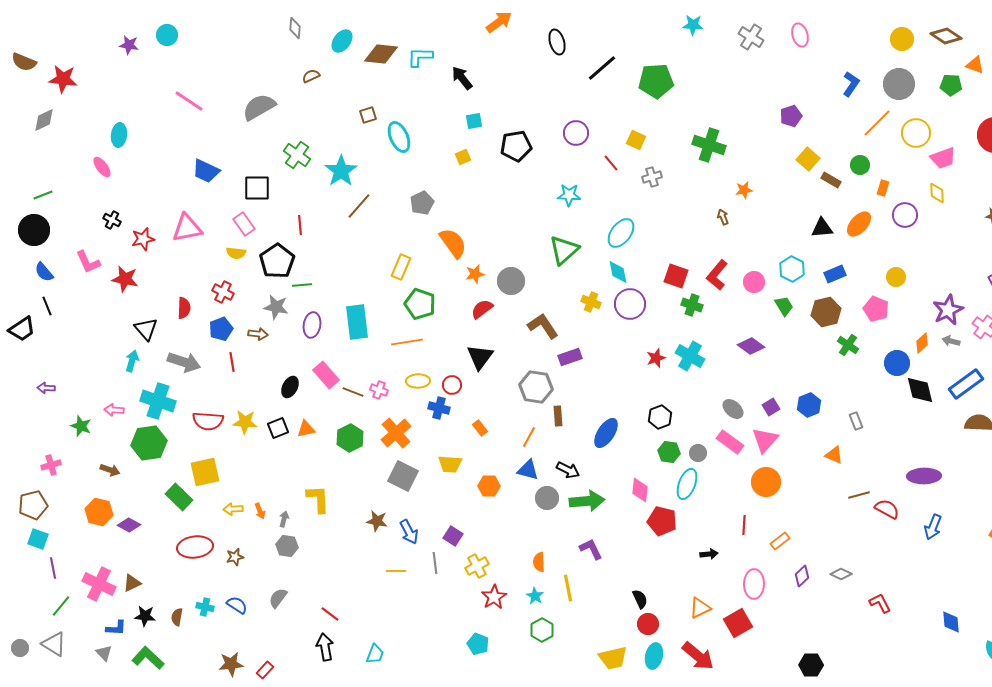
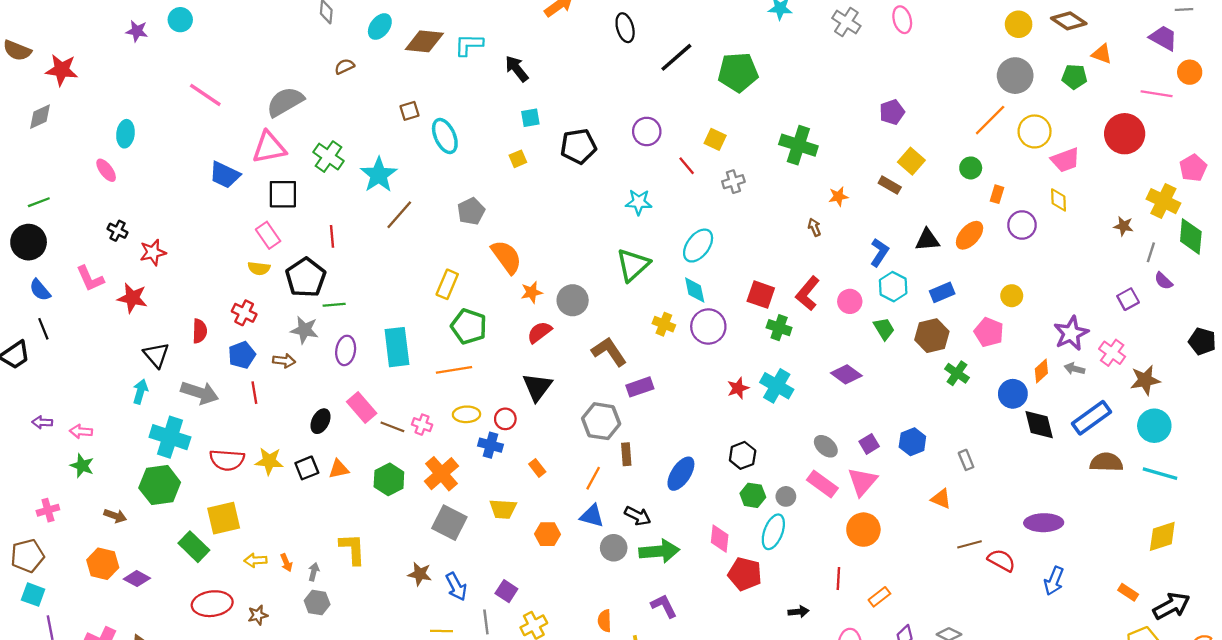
blue L-shape: (851, 84) -> (879, 252), moved
brown rectangle: (831, 180) -> (890, 185), moved
pink triangle: (187, 228) -> (269, 147), moved
pink arrow: (114, 410) -> (81, 431), moved

